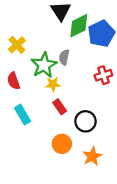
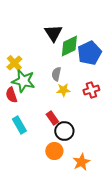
green star: (44, 65) -> (23, 81), moved, turned -30
yellow star: (53, 84) -> (63, 90), moved
black circle: (85, 121) -> (64, 131), moved

